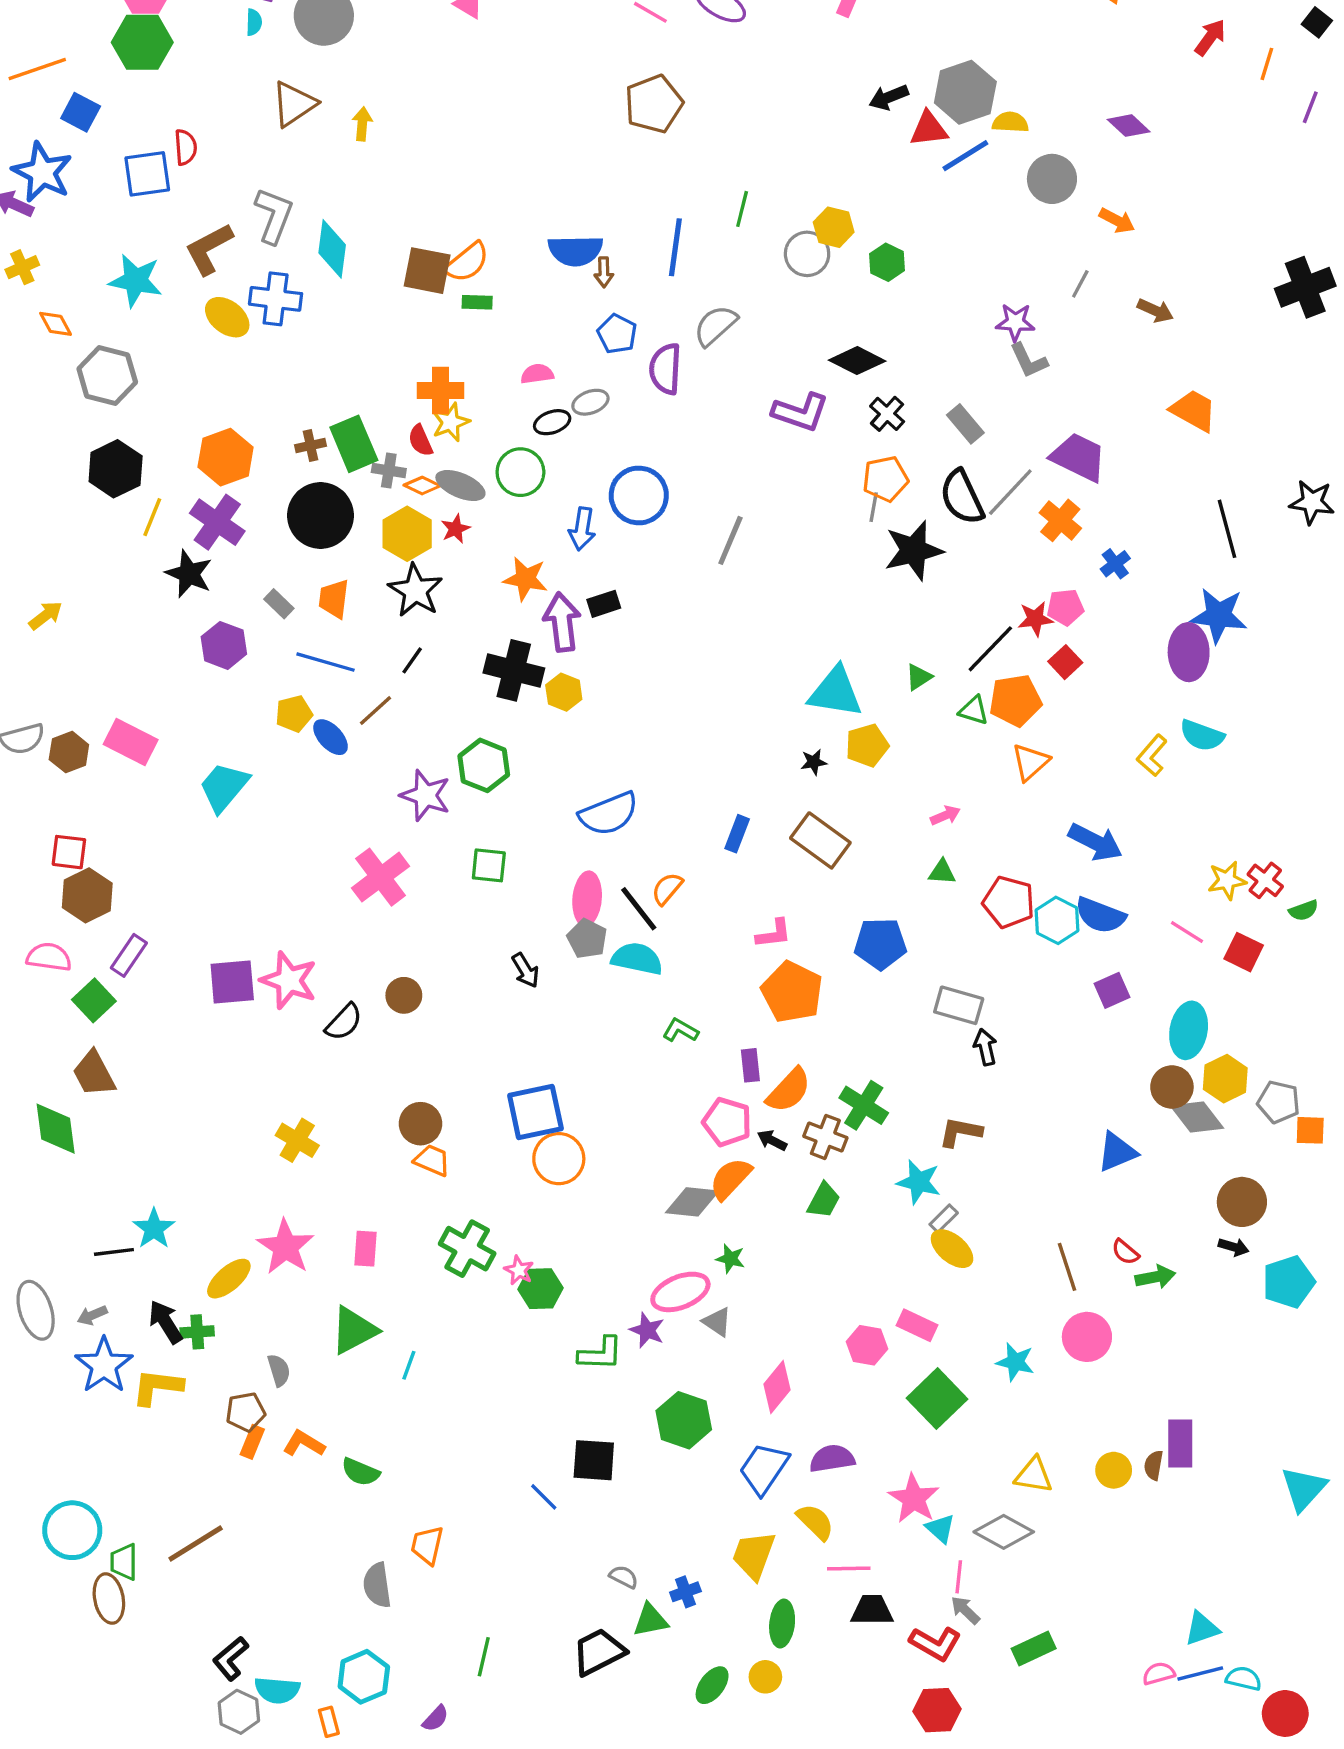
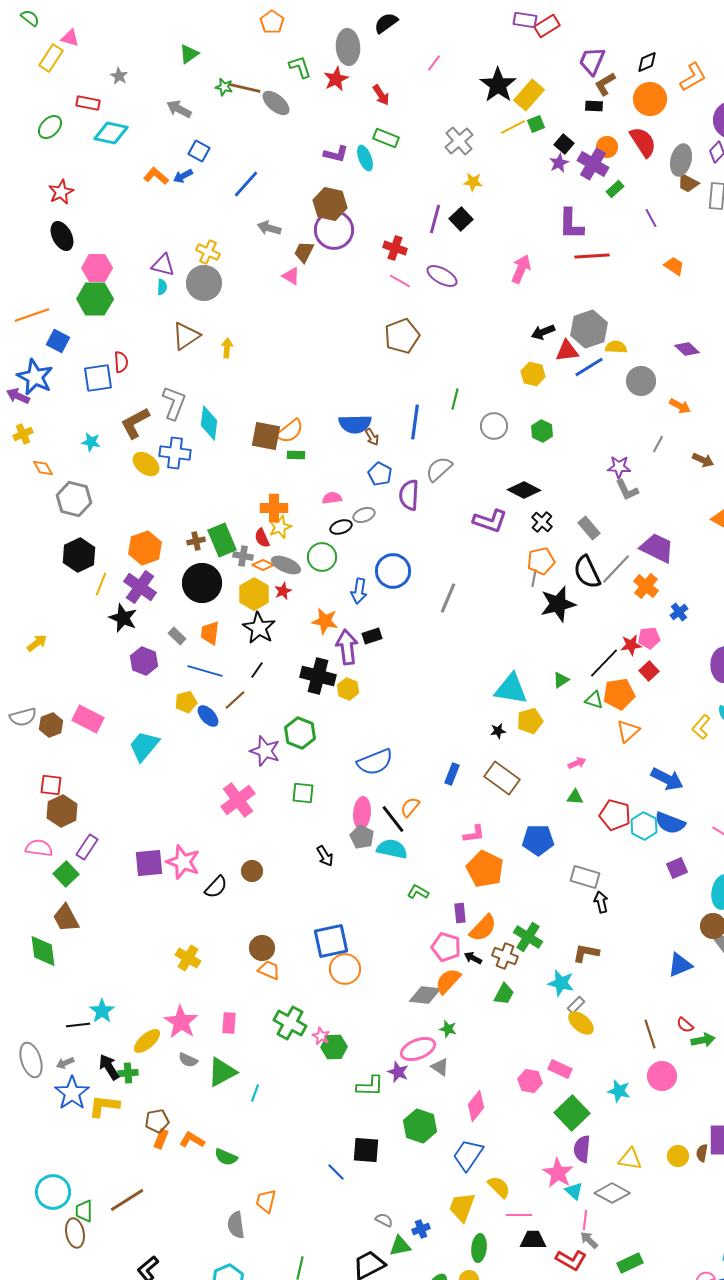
yellow hexagon: (834, 227) -> (533, 374), moved
brown arrow: (604, 272) -> (372, 437), turned -30
cyan star: (136, 281) -> (91, 442), size x0.6
gray semicircle: (279, 1370) -> (188, 1060), moved, turned 132
purple semicircle: (832, 1459) -> (582, 1149), moved, turned -76

